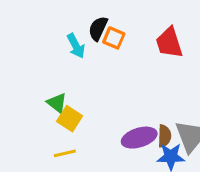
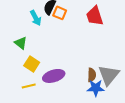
green triangle: (57, 103) -> (21, 43), moved
purple ellipse: (139, 138) -> (54, 76), moved

